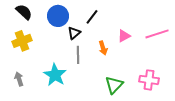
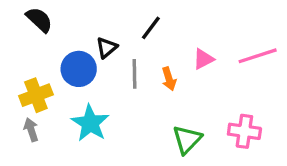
blue circle: (58, 16) -> (79, 69), moved
black triangle: (74, 33) -> (107, 48), moved
yellow cross: (22, 41) -> (36, 95), moved
gray line: (78, 55) -> (134, 74), moved

